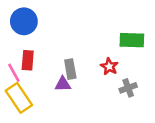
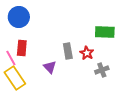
gray rectangle: (70, 69) -> (68, 51), moved
purple triangle: (63, 84) -> (50, 67), turned 48

